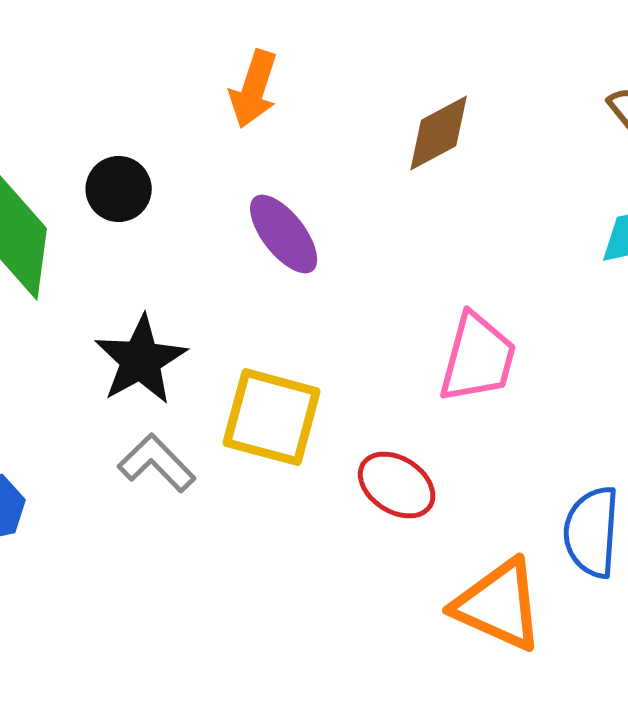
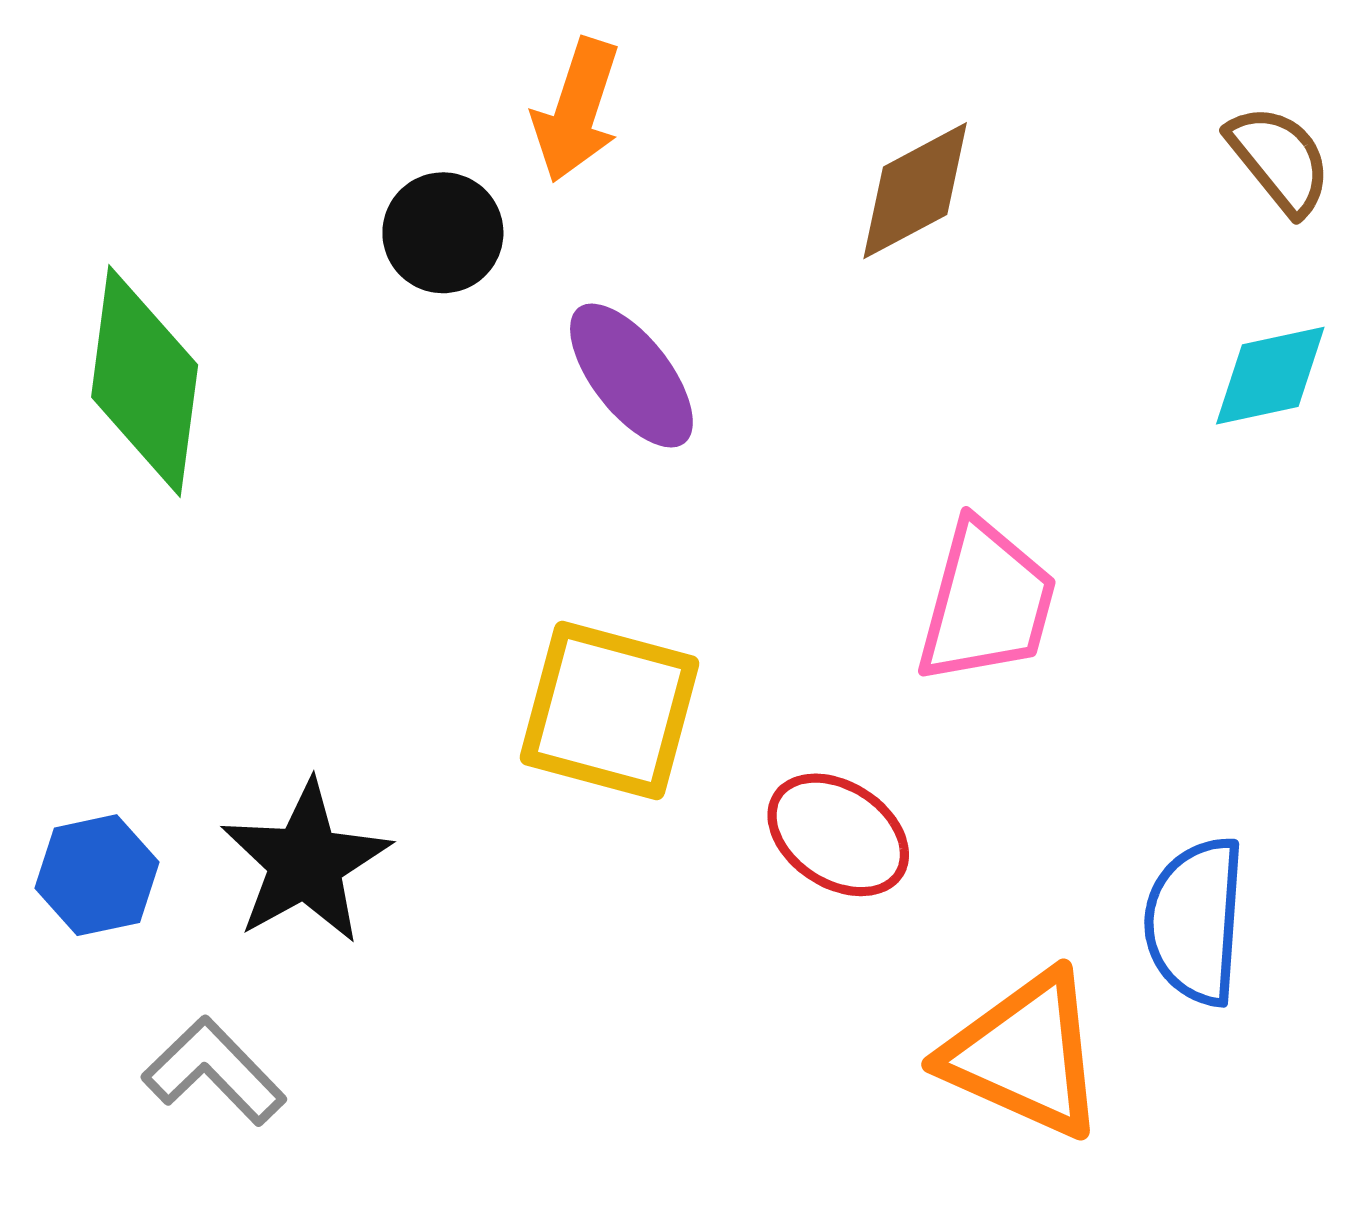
black circle: (119, 189) -> (443, 233), moved
black star: (141, 360) -> (306, 862), moved
gray L-shape: (157, 463) -> (214, 1071), moved

